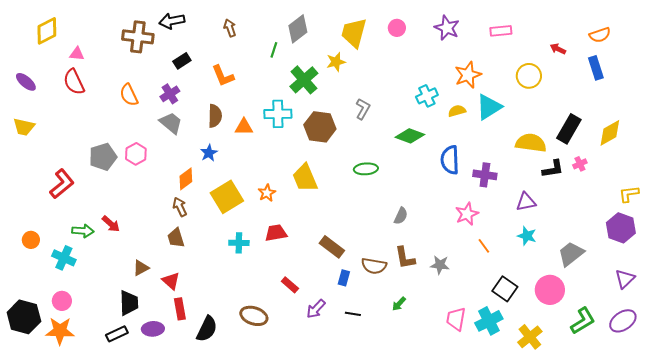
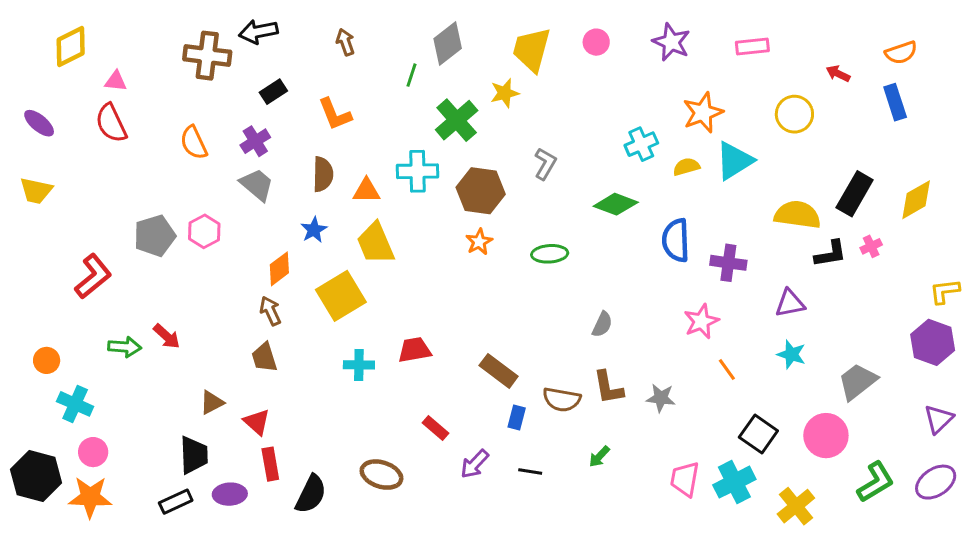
yellow trapezoid: (305, 178) -> (375, 243), moved
orange star: (267, 193) -> (479, 242), moved
cyan cross: (64, 258) -> (75, 404), moved

